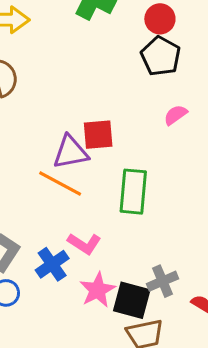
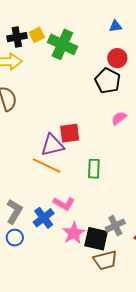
red circle: (160, 19) -> (117, 58), moved
green rectangle: (133, 192) -> (94, 169), size x0.7

